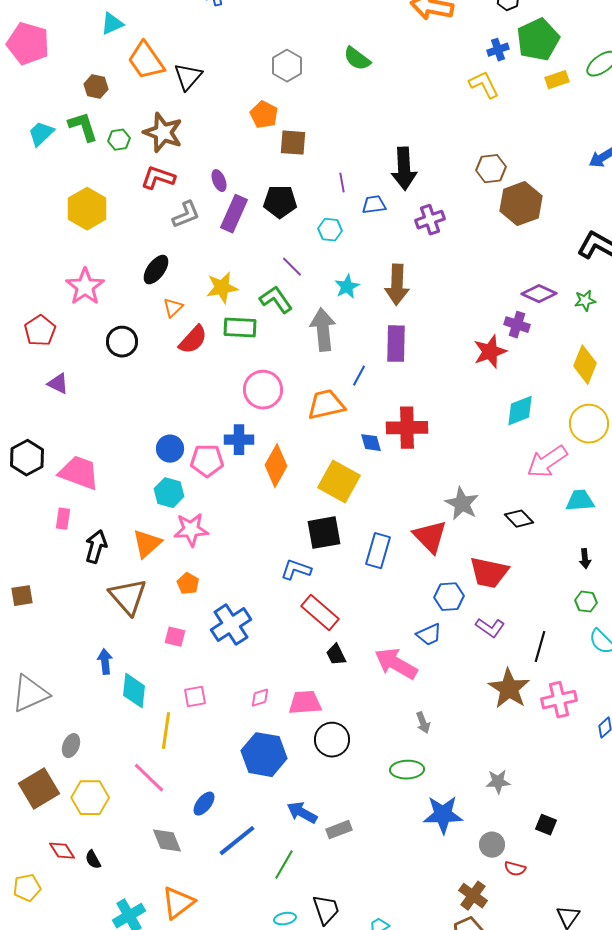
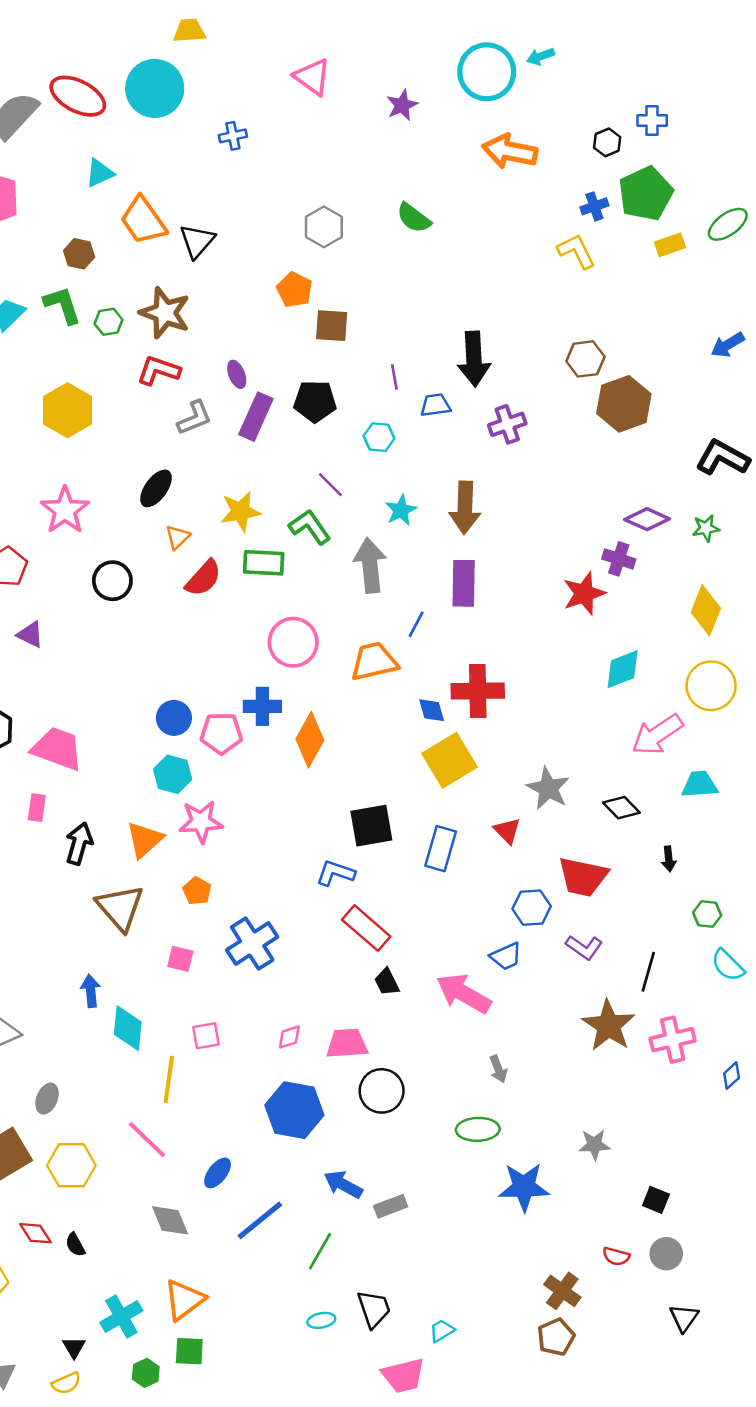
yellow square: (339, 482) -> (450, 760), moved, turned 30
red triangle: (430, 537) -> (507, 831), size x0.6
black arrow: (585, 559) -> (669, 859), moved
gray circle: (492, 845) -> (666, 1254), moved

